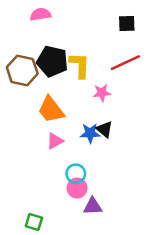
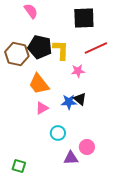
pink semicircle: (40, 14) -> (31, 11), turned 63
black square: (127, 23) -> (84, 18), moved, size x1.6
pink circle: (77, 188) -> (87, 147), moved
green square: (34, 222) -> (19, 166), moved

